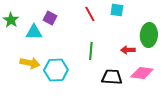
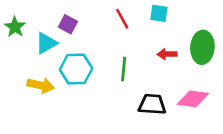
cyan triangle: (34, 32) -> (46, 43), turned -30
red arrow: (128, 50) -> (167, 54), moved
cyan hexagon: (56, 70) -> (76, 69), moved

